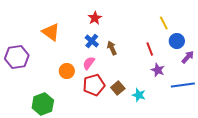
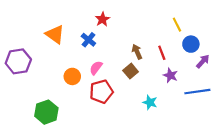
blue cross: (92, 41) -> (88, 40), moved
brown arrow: (112, 48) -> (137, 52), moved
brown square: (118, 88) -> (131, 71), moved

